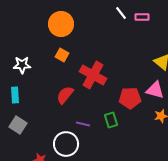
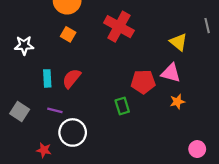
red cross: (93, 75) -> (119, 27), moved
cyan rectangle: (15, 95) -> (47, 78), moved
purple line: (83, 124) -> (55, 110), moved

